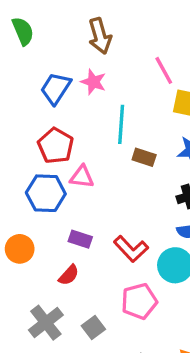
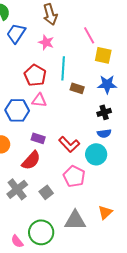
blue trapezoid: (56, 88) -> (16, 33), moved
red pentagon: (56, 146) -> (35, 75), moved
red semicircle: (69, 275) -> (31, 160), size x1.5
pink pentagon: (139, 301) -> (74, 176), turned -30

